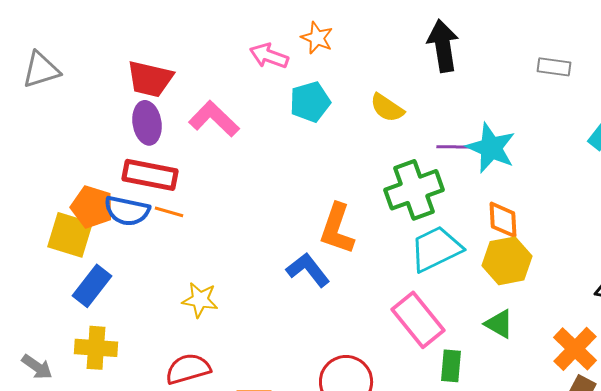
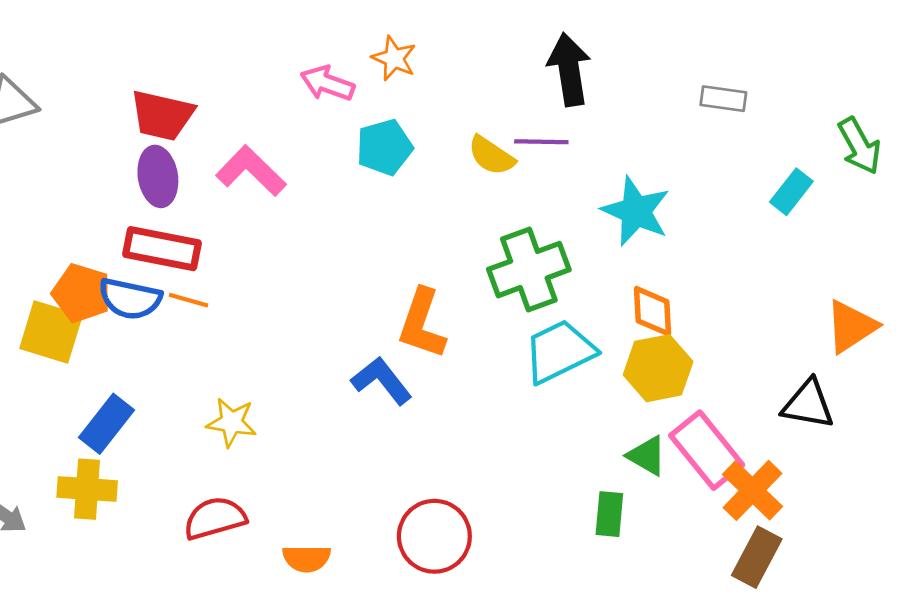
purple line: (456, 147) -> (541, 142), moved
blue rectangle: (92, 286) -> (106, 424), moved
pink rectangle: (418, 320) -> (707, 450), moved
green rectangle: (451, 366) -> (609, 514), moved

